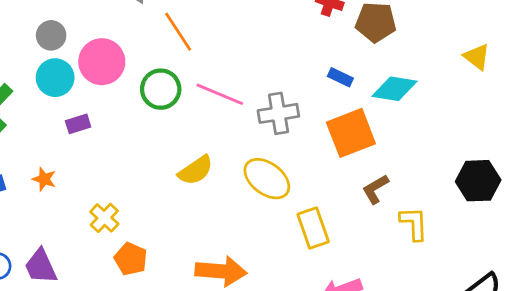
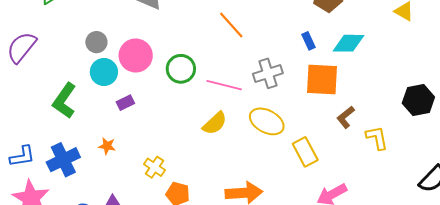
orange line: (178, 32) -> (231, 25), moved
blue rectangle: (340, 77) -> (308, 41), turned 48
pink line: (220, 94) -> (224, 85), moved
orange square: (351, 133) -> (322, 80), turned 33

